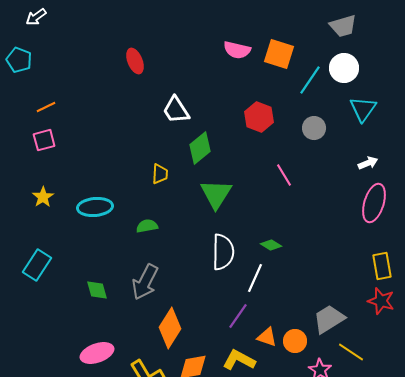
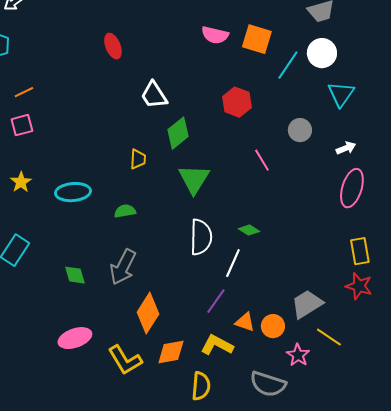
gray circle: (314, 128) -> (300, 130), moved

